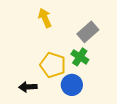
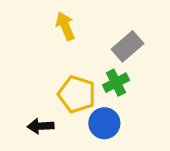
green cross: (80, 57) -> (116, 83), turned 30

